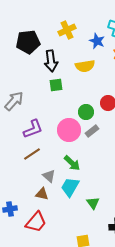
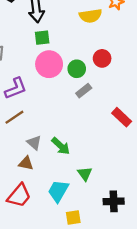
yellow semicircle: (85, 66) -> (91, 16), moved
pink circle: (69, 130) -> (49, 64), moved
green arrow: (72, 163) -> (61, 146), moved
cyan trapezoid: (70, 187) -> (58, 191), moved

